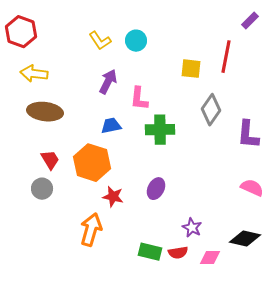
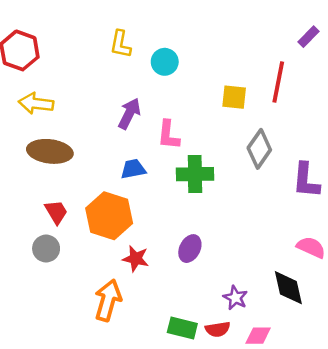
yellow L-shape: (100, 41) -> (121, 44), moved, turned 45
black diamond: (245, 239) -> (288, 288), moved, turned 64

